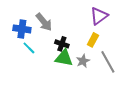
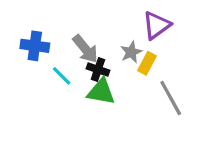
gray arrow: (44, 22) -> (85, 49), moved
cyan line: (29, 48) -> (62, 76), moved
gray star: (83, 61) -> (131, 52), moved

